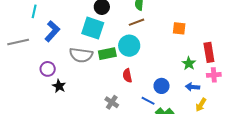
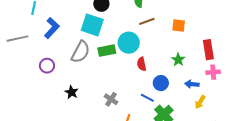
brown line: (136, 22) -> (147, 21), moved
gray semicircle: (81, 55) -> (81, 52), turned -70
green star: (189, 63) -> (178, 60), moved
red semicircle: (127, 76) -> (142, 64), moved
black star: (59, 86) -> (71, 92), moved

